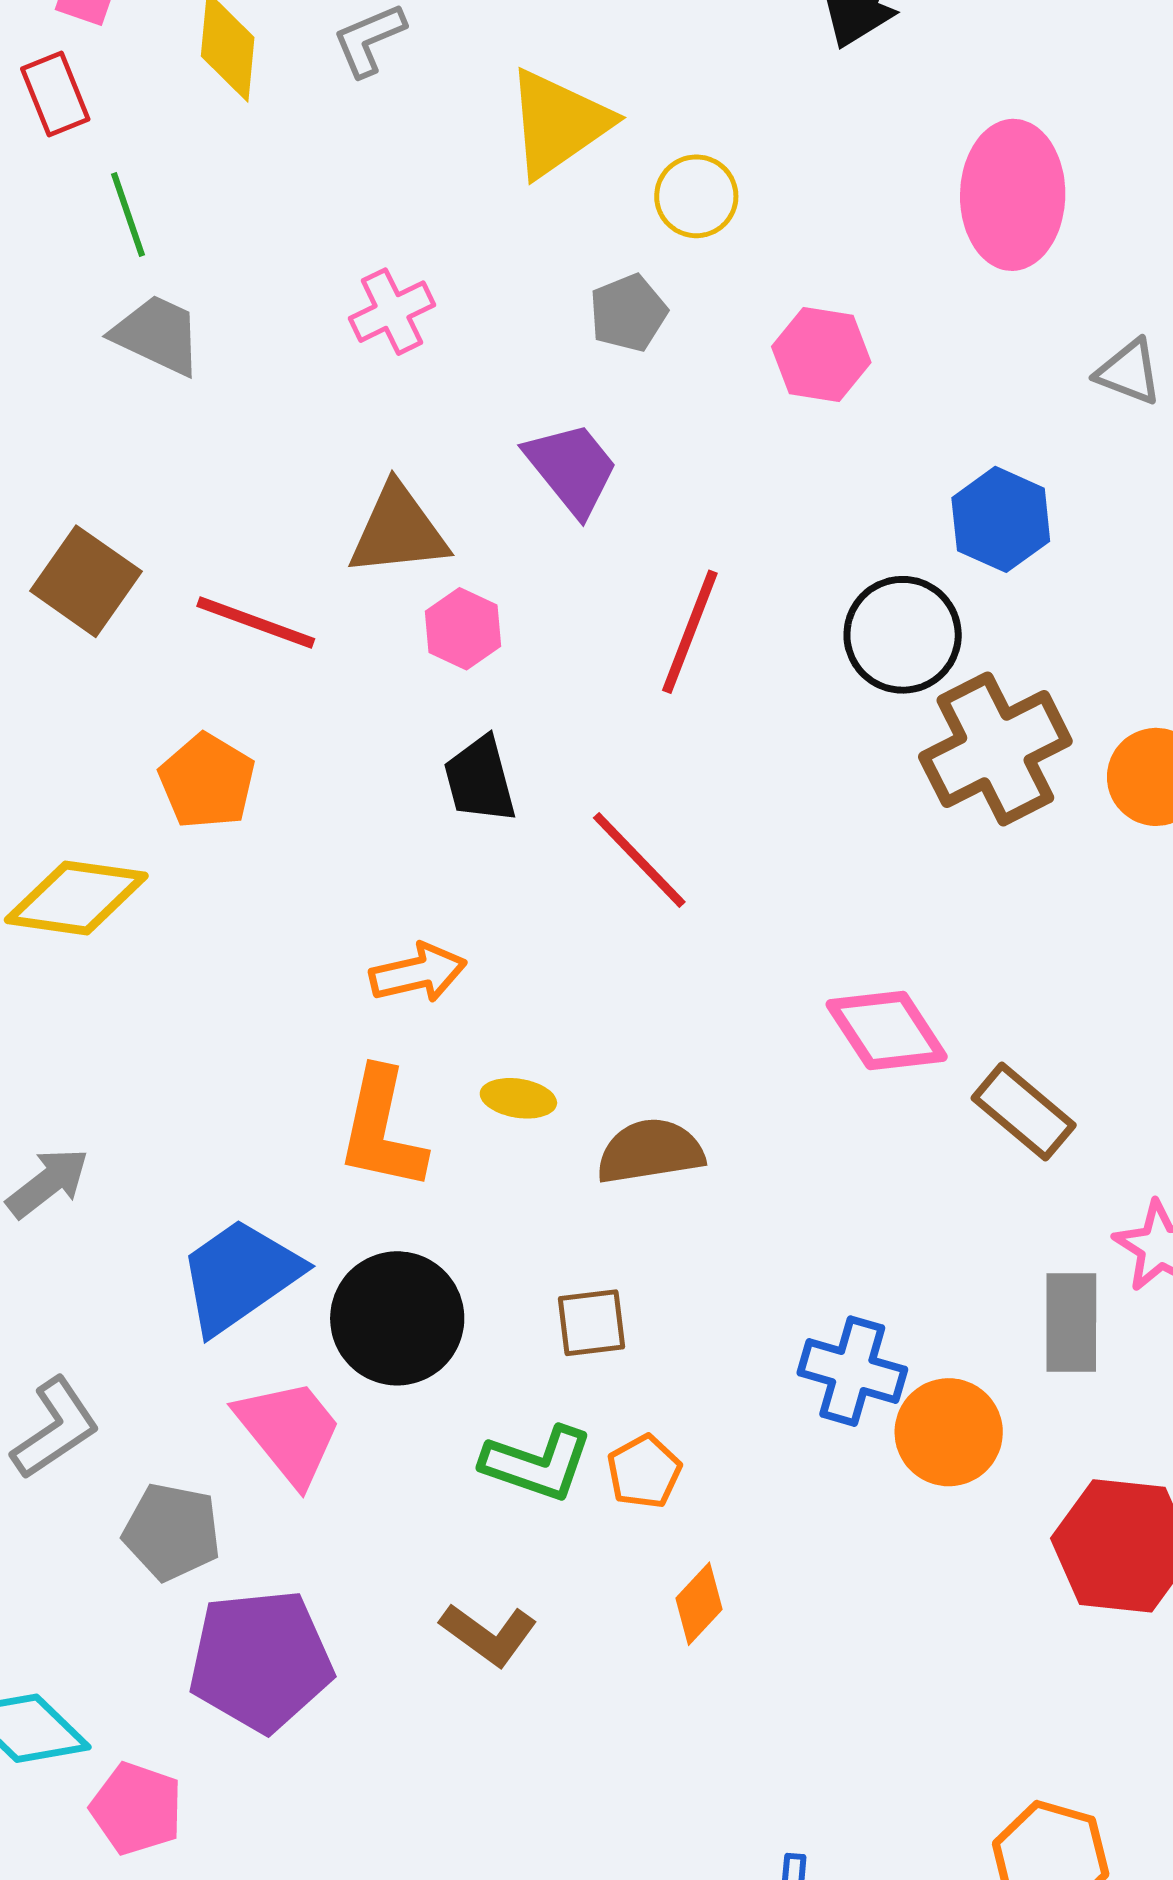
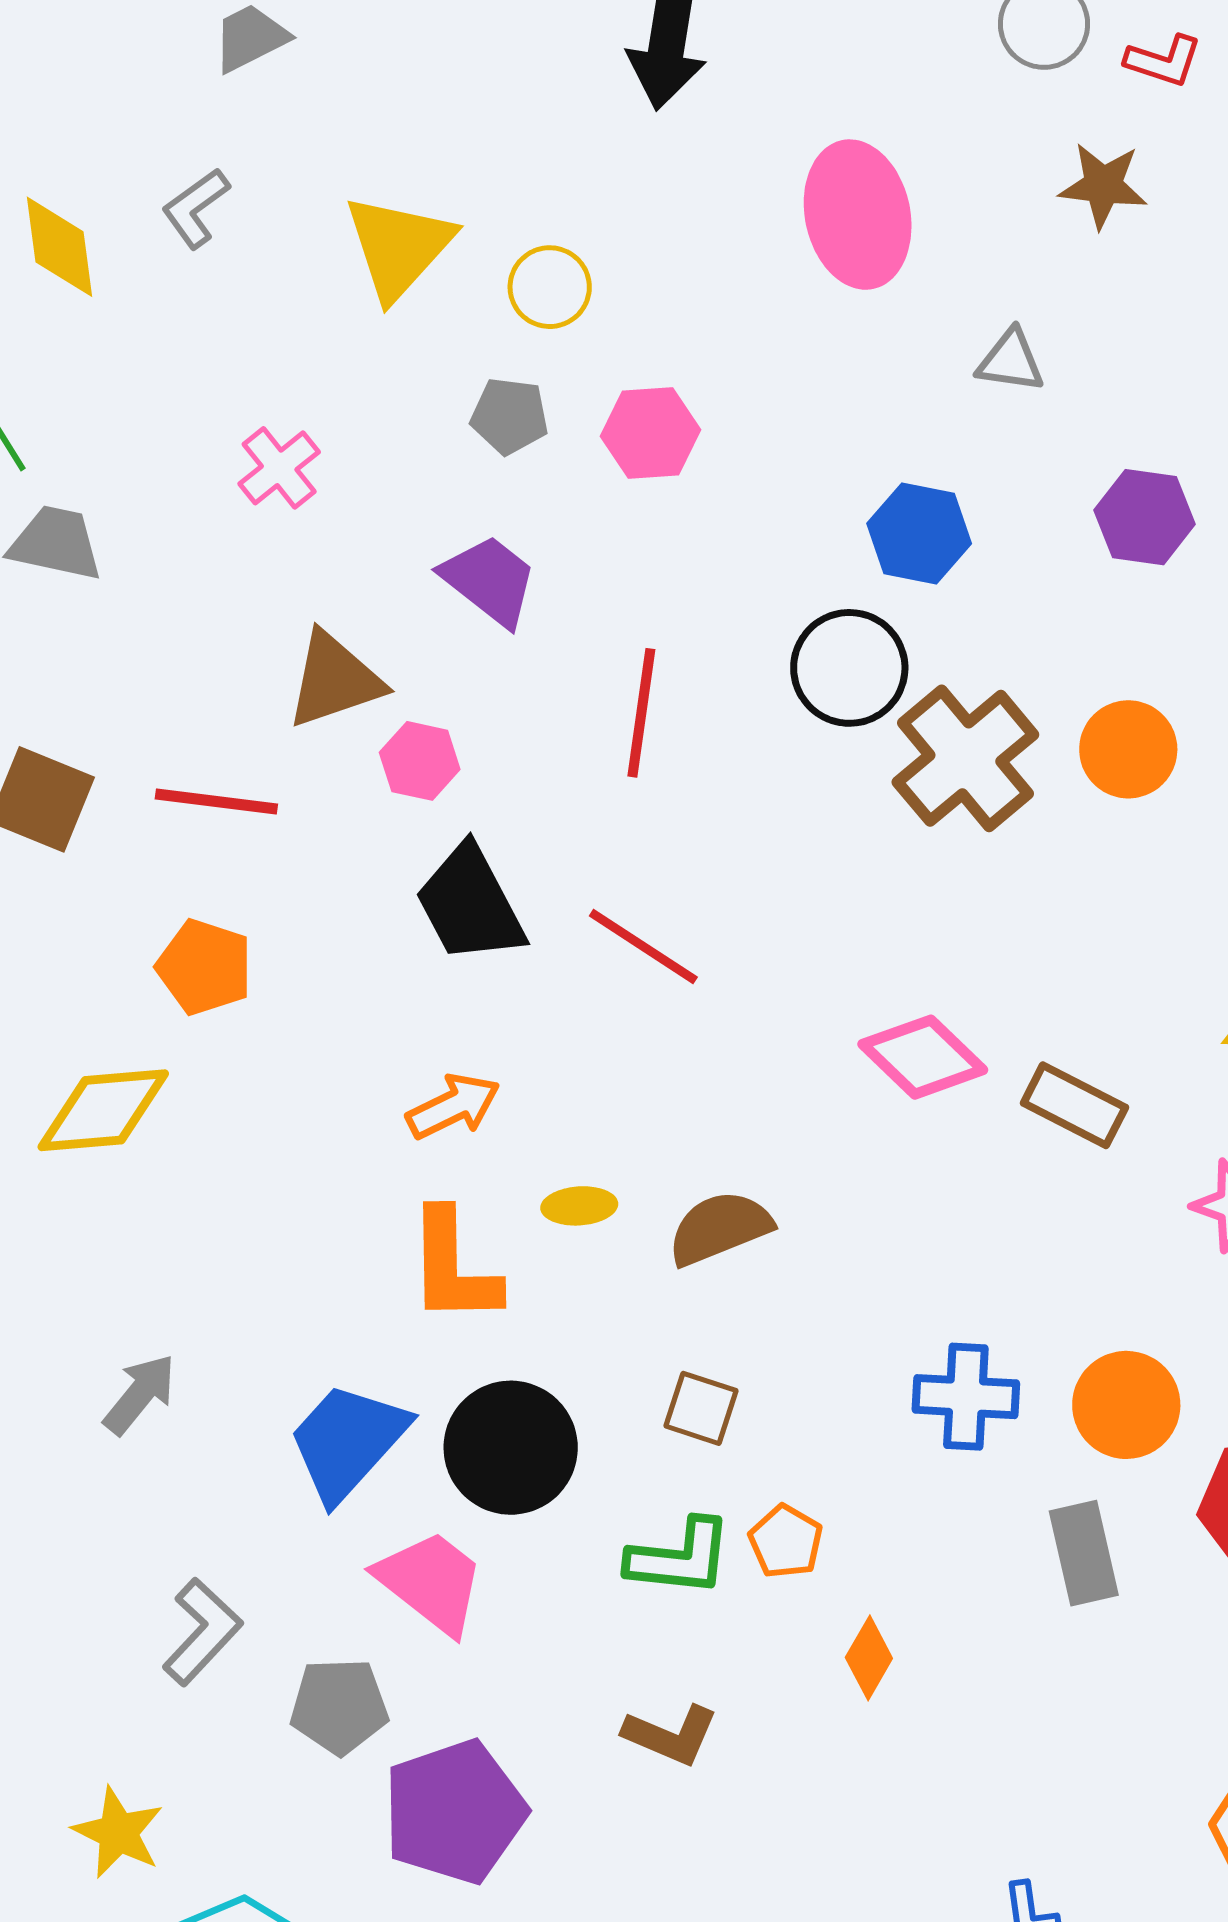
gray pentagon: (628, 313) -> (510, 416), turned -30
pink hexagon: (821, 355) -> (651, 433), moved
black trapezoid: (480, 780) -> (470, 904), size x1.4
gray rectangle: (1071, 1322) -> (1084, 1553), moved
brown square: (592, 1323) -> (701, 1408), turned 38
orange circle: (949, 1432) -> (1126, 1405), moved

